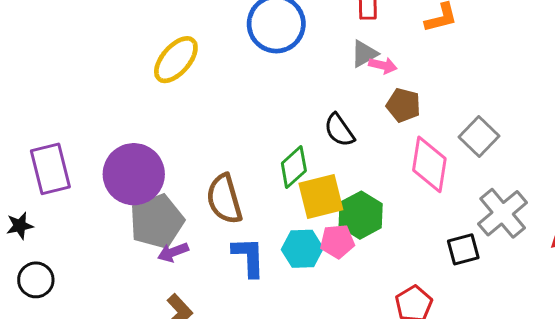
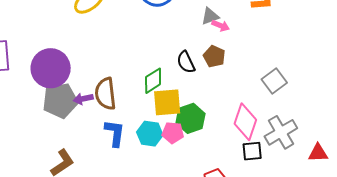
brown pentagon: (403, 105) -> (214, 56), moved
pink diamond: (429, 164) -> (245, 122), moved
purple arrow: (173, 252) -> (83, 99), moved

